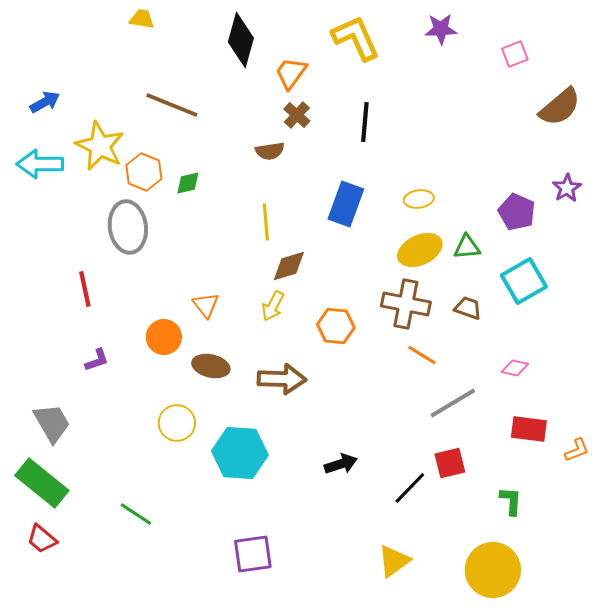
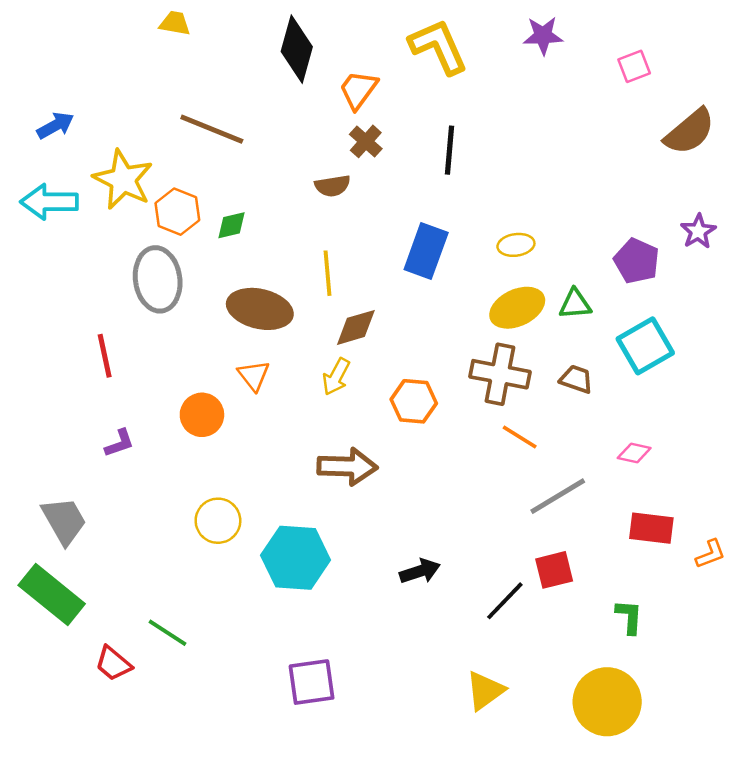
brown ellipse: (211, 366) -> (260, 309), moved, size x1.4
red trapezoid: (42, 539) -> (113, 664), moved

